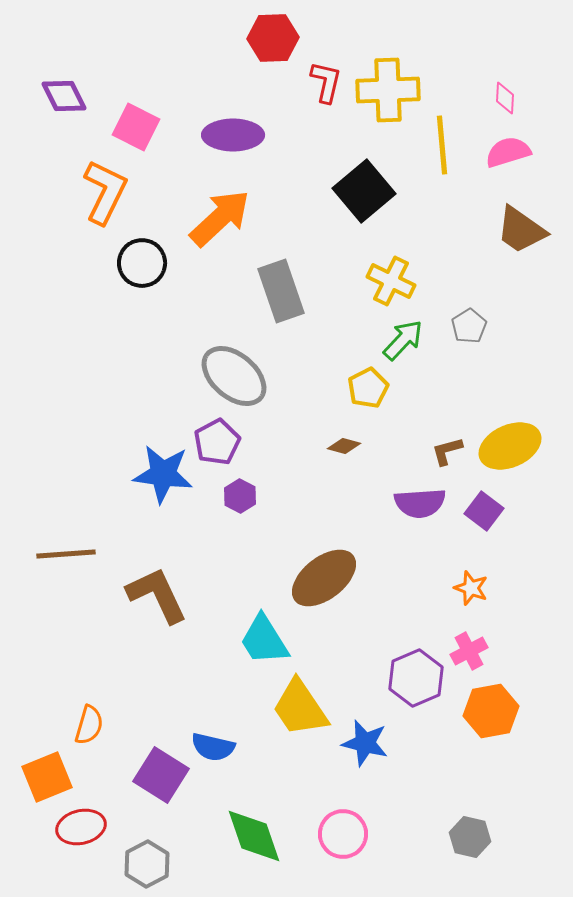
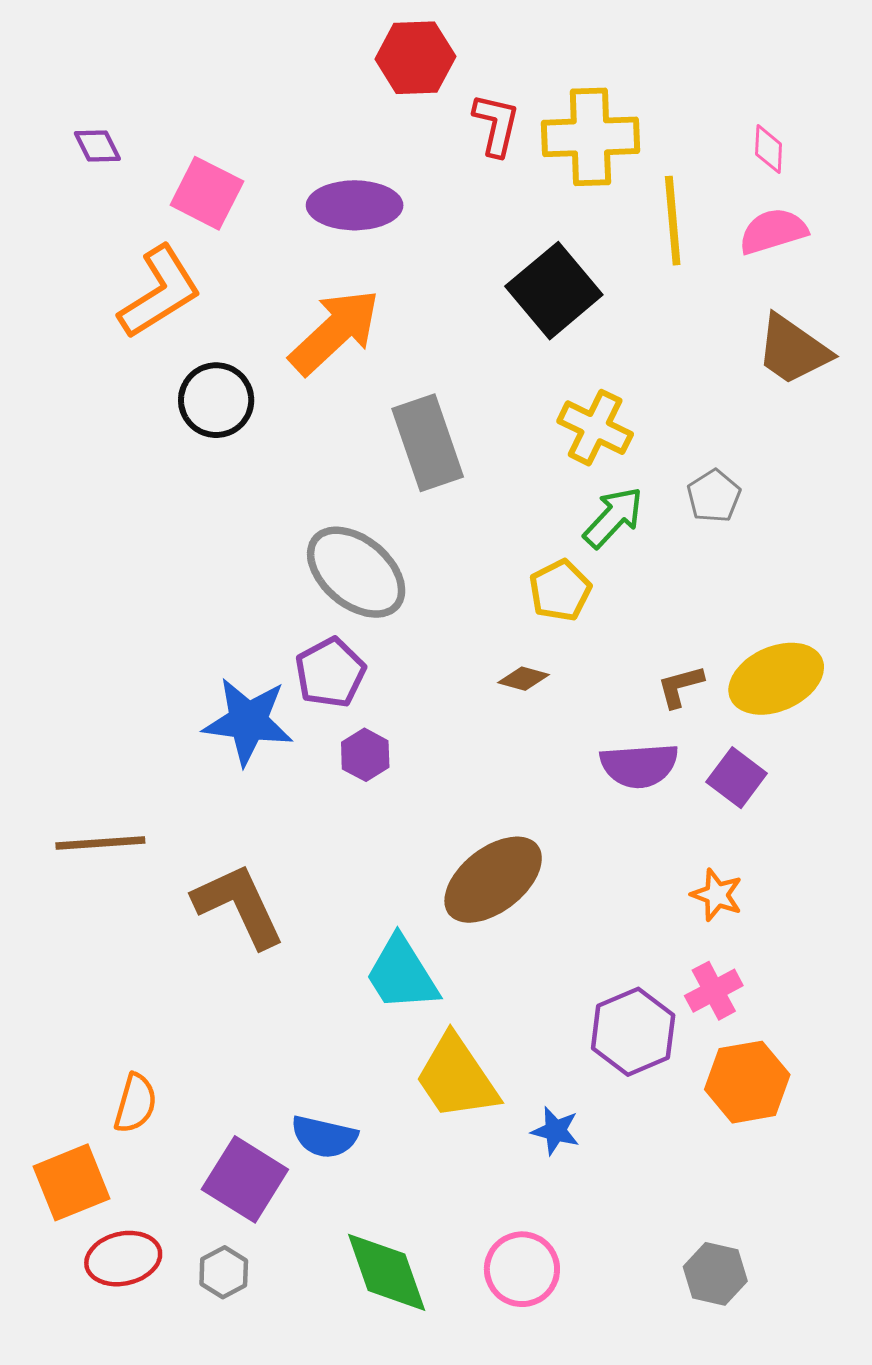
purple diamond: (64, 96) -> (97, 146), size x0.7
orange L-shape: (105, 192) -> (160, 292), turned 32
blue star: (365, 743) -> (555, 1131), size x0.7
gray hexagon: (147, 864) -> (224, 1272), moved, size x0.7

